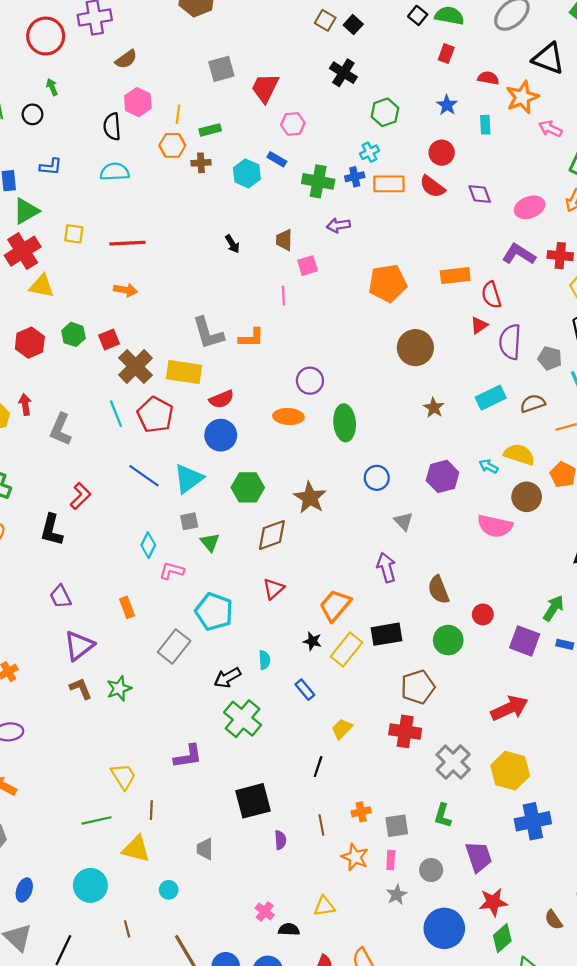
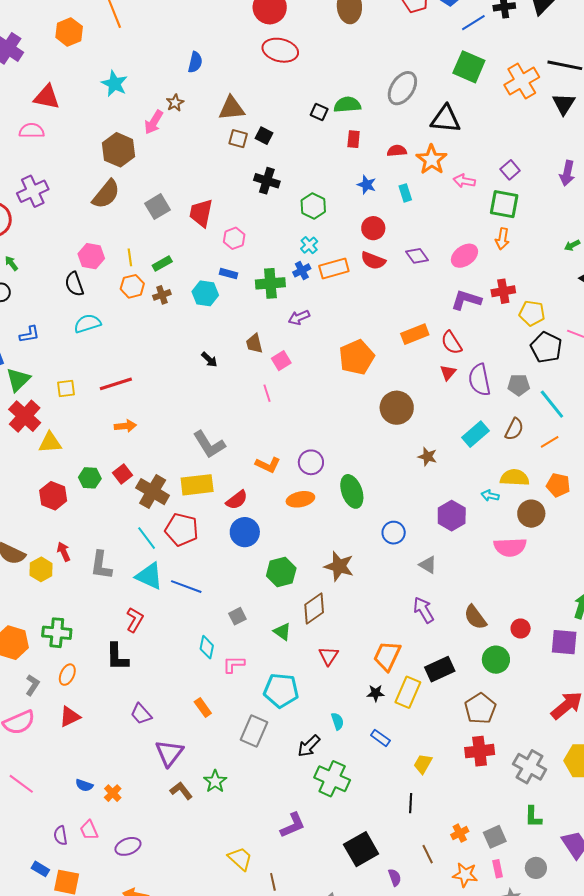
brown semicircle: (126, 59) -> (106, 194), moved, size x1.5
orange L-shape: (251, 338) -> (268, 465), moved, turned 40
brown semicircle: (533, 403) -> (514, 429), turned 150
cyan triangle: (189, 479) -> (149, 576), moved, turned -44
green triangle: (210, 542) -> (282, 632), moved

